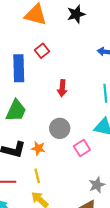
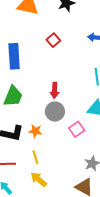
red square: (42, 51) -> (53, 40), moved
red arrow: (62, 88) -> (55, 90), moved

